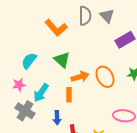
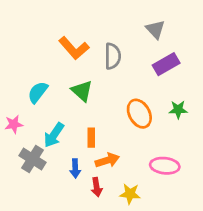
gray semicircle: (85, 16) -> (113, 56), moved
gray triangle: (107, 16) -> (155, 29), moved
orange arrow: (80, 77) -> (107, 160), moved
pink star: (19, 85) -> (14, 124), moved

